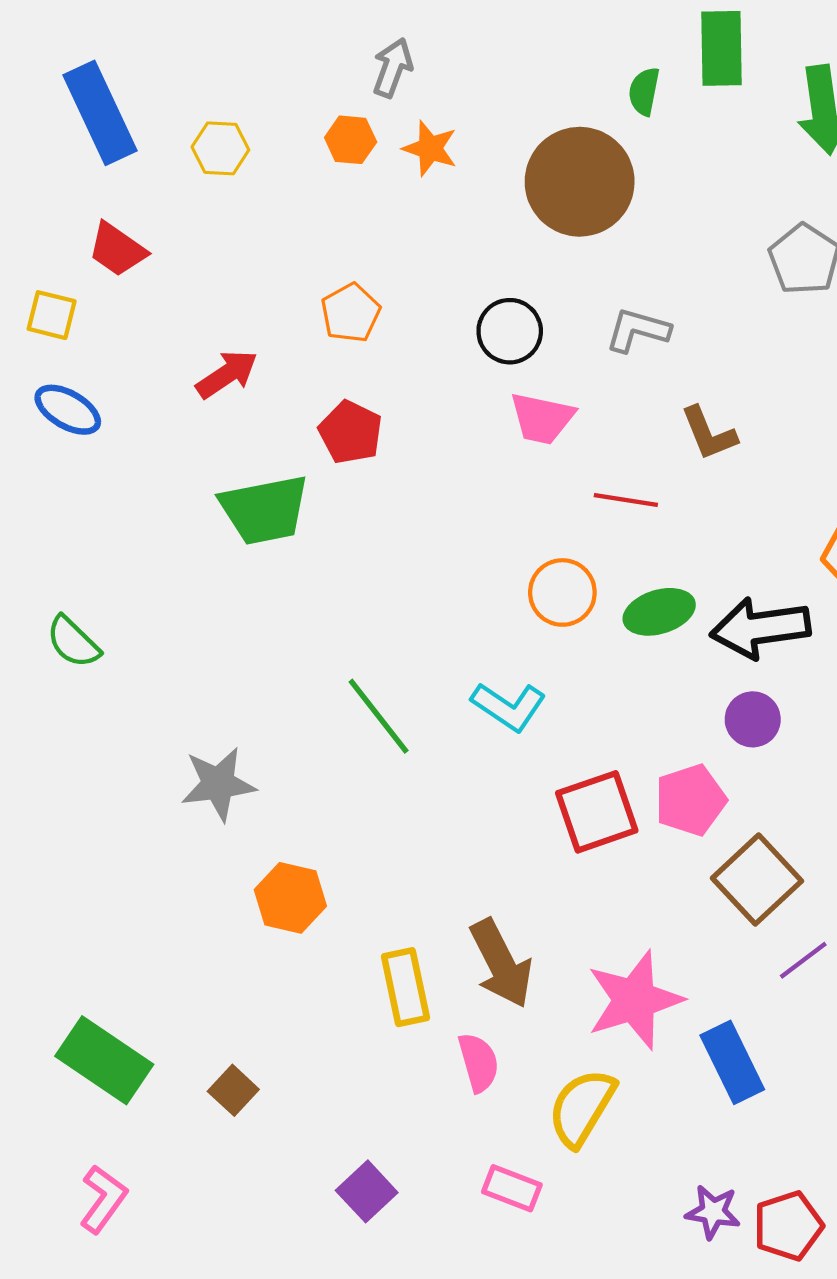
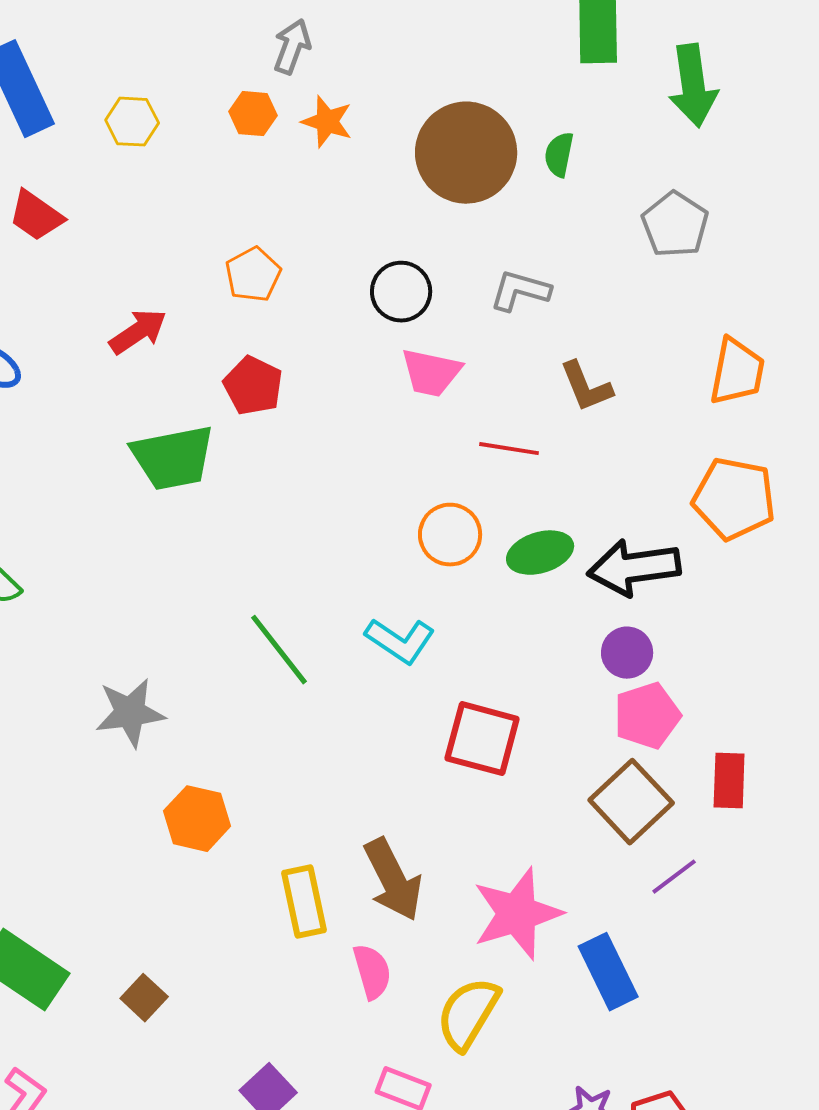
green semicircle: (644, 91) -> (559, 155), moved
pink pentagon: (690, 800) -> (647, 716), moved
red square: (597, 812) -> (482, 739), turned 34

